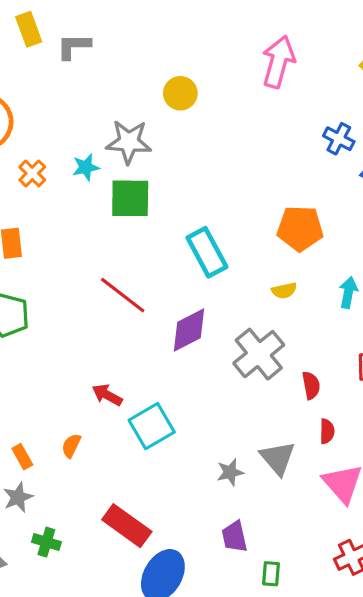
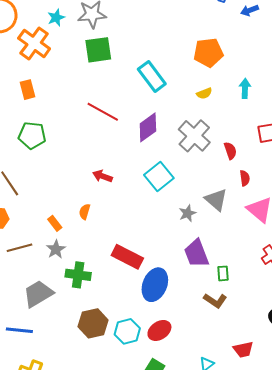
cyan star: (86, 167) -> (56, 18), moved
orange cross: (32, 173) -> (34, 43), size x1.8
cyan square: (152, 426) -> (159, 176), moved
purple trapezoid: (235, 537) -> (196, 253), size x1.4
green cross: (46, 542) -> (78, 275), size x1.4

